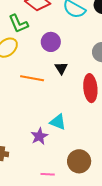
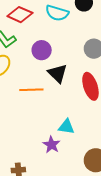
black triangle: (61, 68) -> (58, 73), size x1.5

